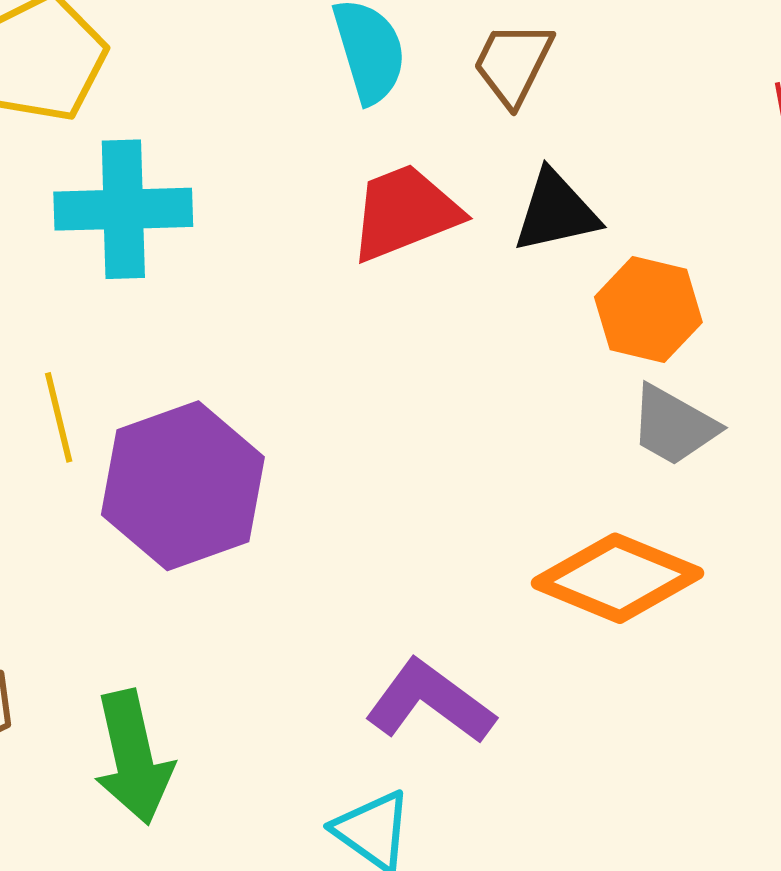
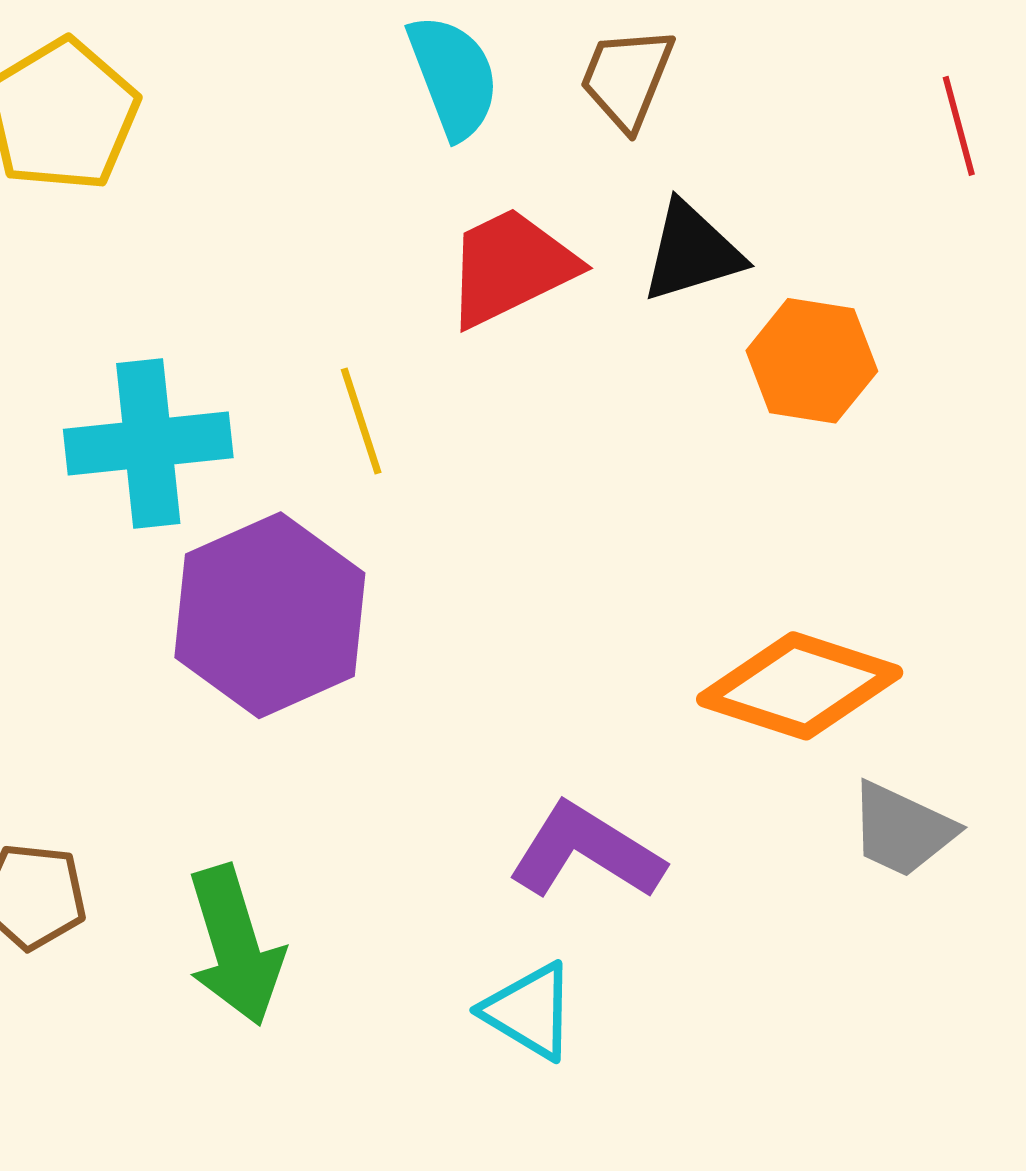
cyan cross: (123, 209) -> (148, 444), moved
yellow line: (59, 417) -> (361, 421), moved
gray trapezoid: (674, 425) -> (902, 830), moved

